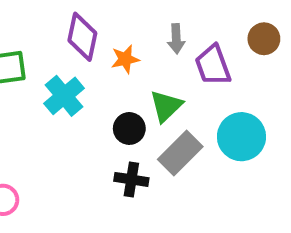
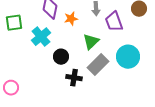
black circle: (129, 128) -> (61, 57), moved

